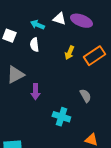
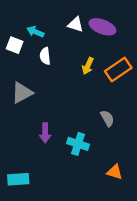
cyan arrow: (37, 25) -> (35, 32), moved
purple arrow: (35, 92) -> (45, 133), moved

